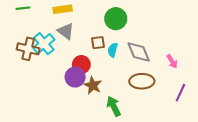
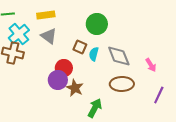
brown square: (98, 43) -> (80, 47), turned 32
cyan cross: (44, 44) -> (19, 34), moved
green arrow: (114, 106) -> (95, 108), turned 54

